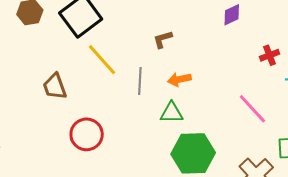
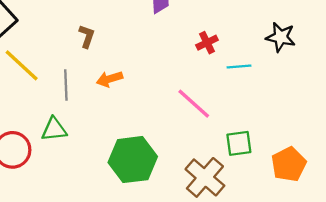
brown L-shape: (163, 39) -> (87, 36), turned 130
green triangle: (172, 113) -> (54, 129), moved

